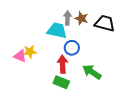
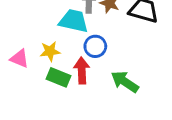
yellow star: (30, 52) -> (50, 51), moved
green rectangle: (61, 82) -> (59, 77), moved

